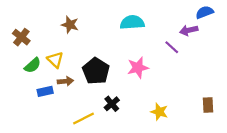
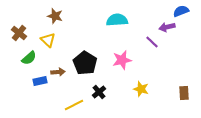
brown star: (70, 25) -> (55, 16), moved
yellow triangle: (55, 60) -> (48, 40), moved
yellow star: (159, 112) -> (141, 89), moved

